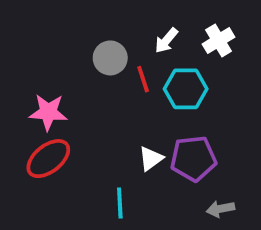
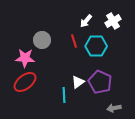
gray circle: (110, 58) -> (42, 40), moved
purple pentagon: (193, 159) -> (100, 82), turned 30
cyan line: (120, 203) -> (64, 95), moved

